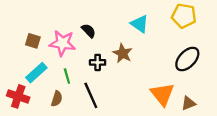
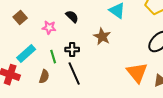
brown square: (33, 41) -> (20, 18), moved, turned 32
pink star: (62, 43) -> (49, 28), size x0.6
black cross: (98, 62) -> (72, 50), moved

